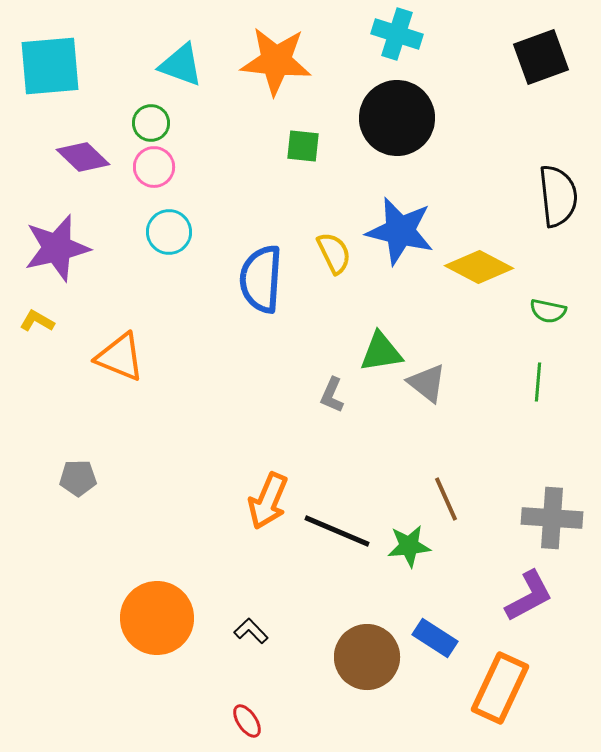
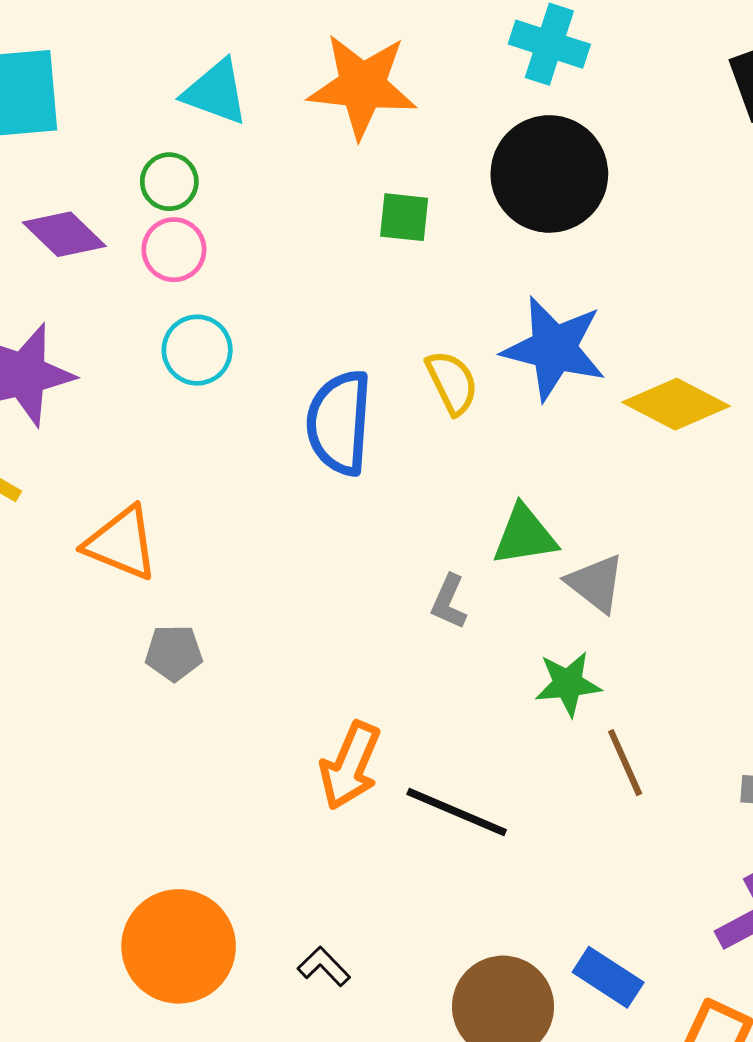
gray pentagon: (78, 478) -> (174, 653), moved
green star: (409, 546) -> (568, 684), moved

